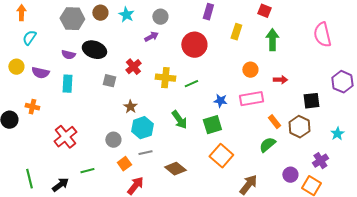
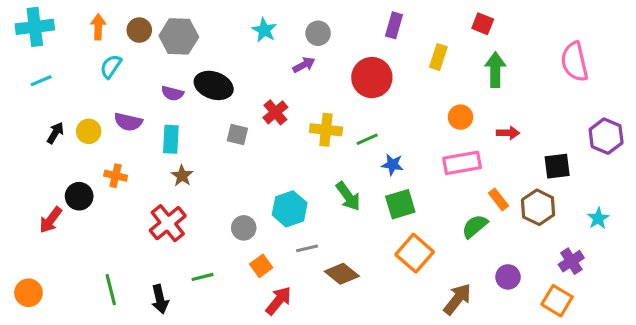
brown circle: (100, 13) -> (139, 30), moved
yellow circle: (16, 67) -> (89, 131), moved
blue star: (220, 101) -> (392, 165), moved
brown star: (130, 107) -> (182, 176), moved
green semicircle: (267, 145) -> (475, 226), moved
gray line: (145, 153) -> (307, 248), moved
purple circle: (290, 175) -> (508, 277), moved
black arrow: (60, 185) -> (160, 299), turned 114

